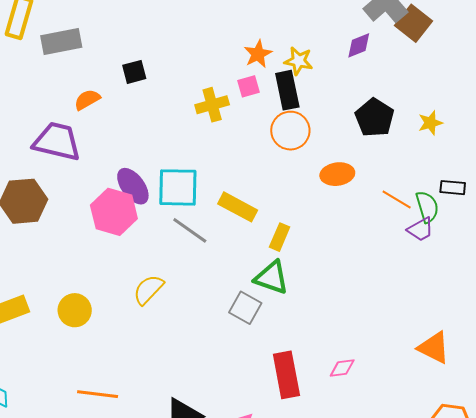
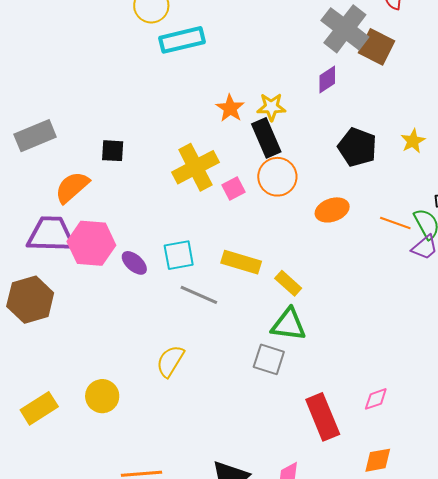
black square: (134, 72) -> (113, 151), turned 30
pink square: (249, 86) -> (234, 188), moved
orange semicircle: (87, 100) -> (72, 187), size x1.4
yellow cross: (212, 105) -> (195, 167), size x1.4
purple ellipse: (133, 186) -> (134, 263), size x0.7
cyan square: (178, 187) -> (179, 255), size x0.7
pink hexagon: (114, 212) -> (91, 243), moved
yellow rectangle: (280, 237) -> (288, 283), turned -60

